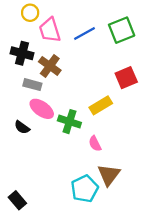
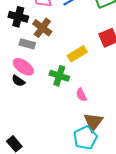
yellow rectangle: (101, 105) -> (77, 54), moved
pink ellipse: (42, 109) -> (23, 67), moved
cyan pentagon: (85, 189) -> (85, 138), moved

